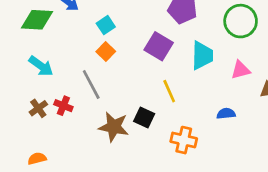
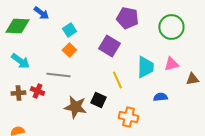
cyan trapezoid: (202, 55) -> (145, 67), moved
gray line: (91, 85) -> (58, 75), turned -55
brown cross: (38, 108) -> (18, 93), turned 32

